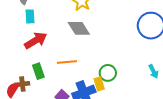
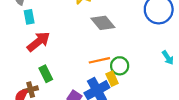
gray diamond: (79, 28) -> (103, 23), moved
orange line: (67, 62) -> (99, 60), moved

